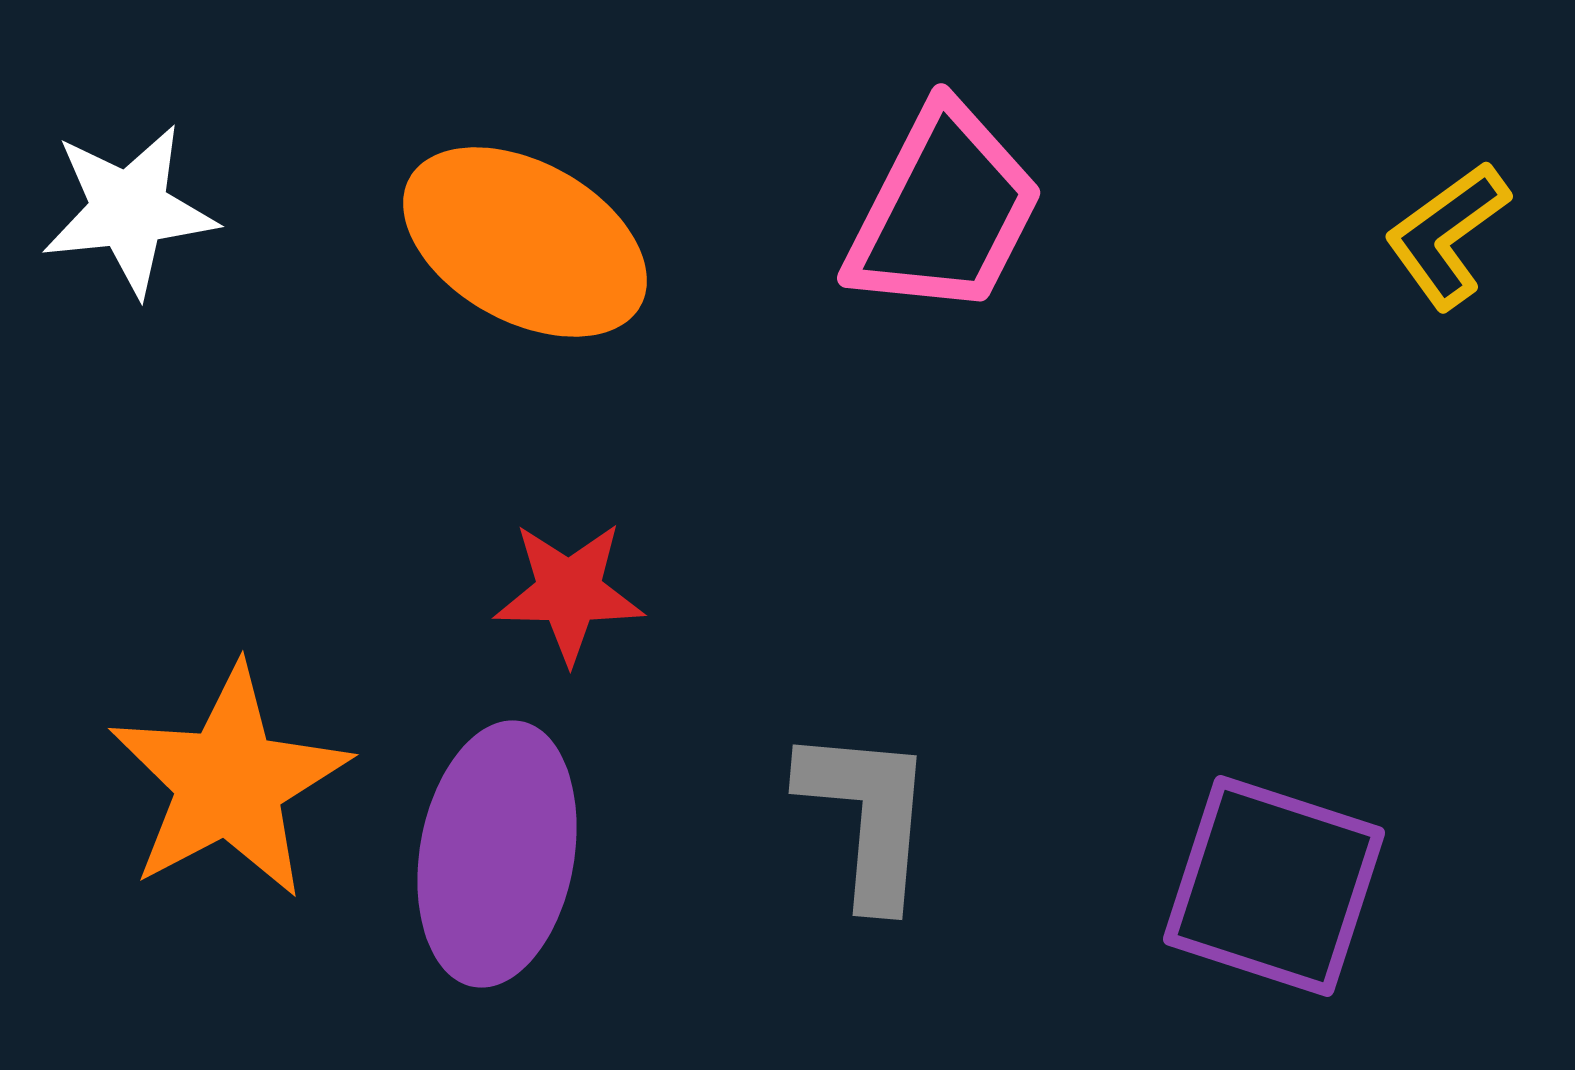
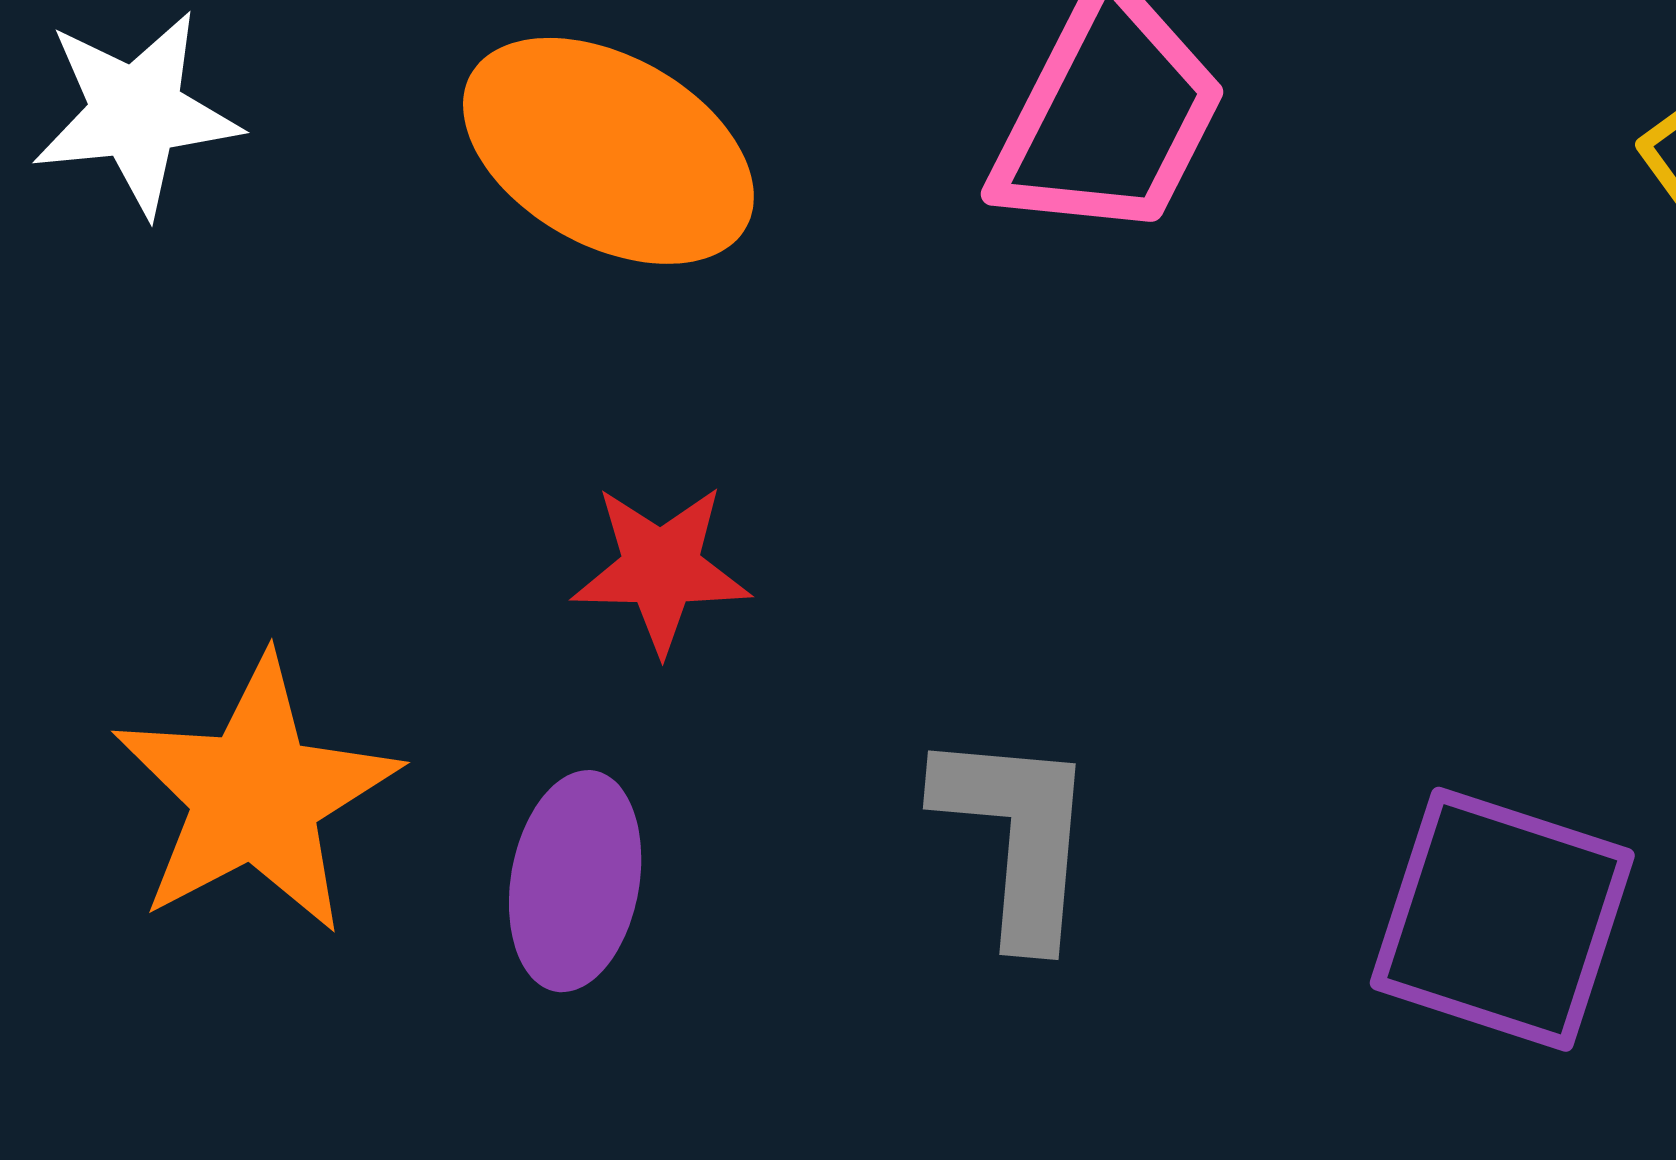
purple ellipse: (497, 854) -> (575, 881), size x0.7

